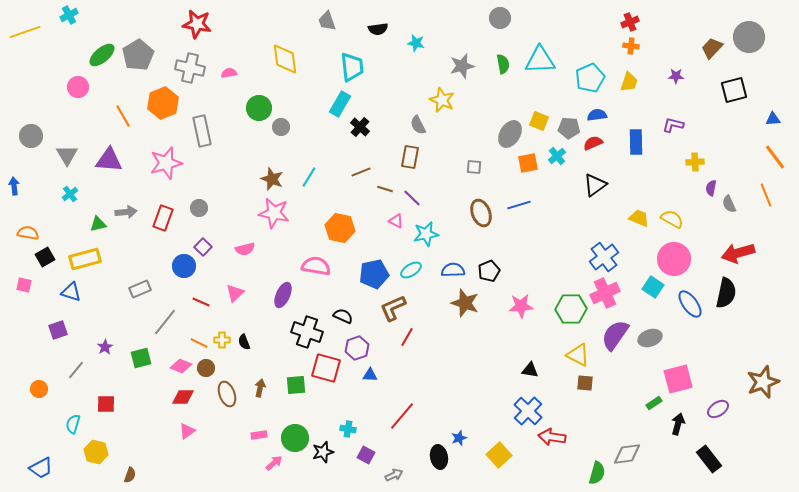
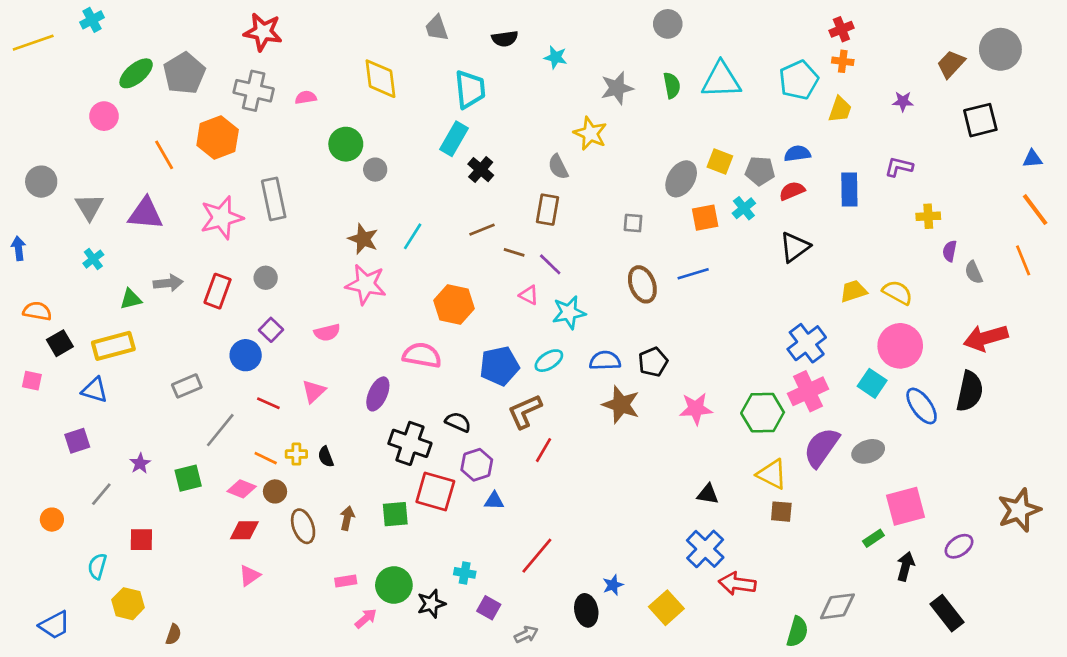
cyan pentagon: (590, 78) -> (799, 80), moved
gray rectangle: (202, 131) -> (274, 199), moved
yellow trapezoid: (639, 218) -> (853, 291), turned -40

